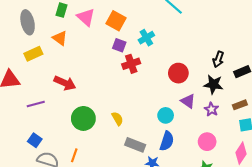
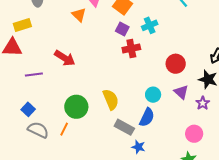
orange triangle: (60, 38) -> (79, 15), moved
yellow rectangle: (33, 54) -> (22, 25), moved
cyan circle: (166, 115) -> (153, 95), moved
green circle: (83, 118) -> (76, 107), moved
yellow semicircle: (117, 119) -> (111, 99), size x1.5
blue semicircle: (167, 141) -> (147, 117), moved

